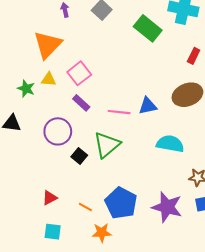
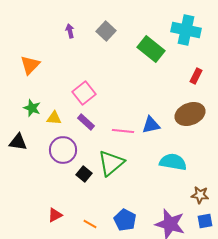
orange triangle: (48, 45) -> (30, 65), moved, size x0.7
yellow triangle: (49, 79) -> (54, 118), moved
blue pentagon: (121, 203) -> (125, 220), size x0.7

